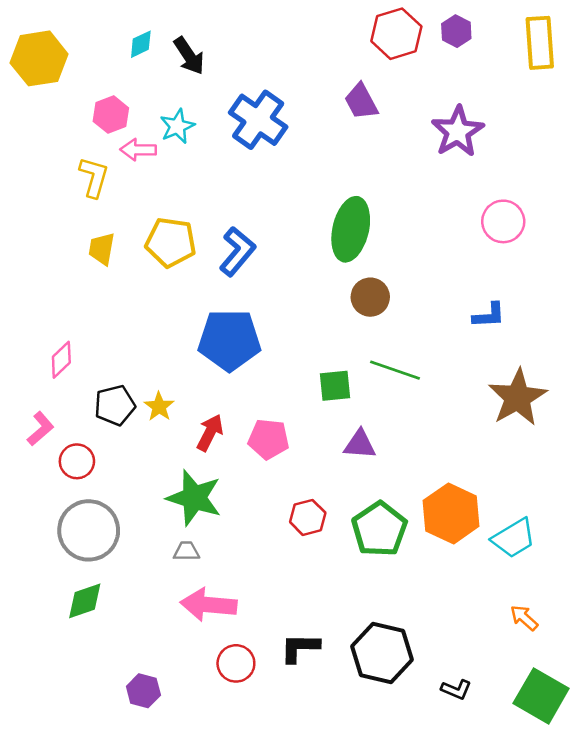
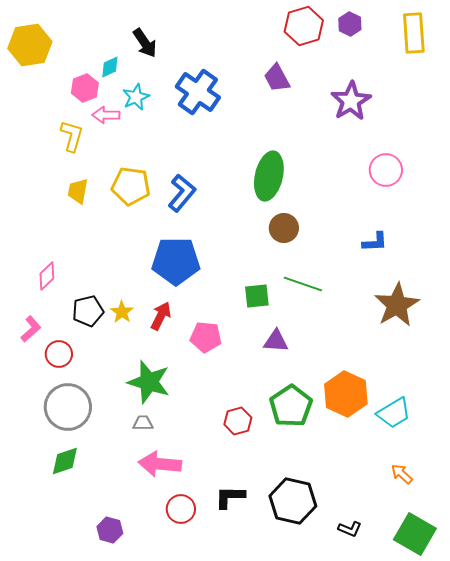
cyan diamond: (141, 44) -> (110, 67), moved
red arrow: (210, 433) -> (161, 316), moved
red hexagon: (308, 517) -> (238, 421), moved

